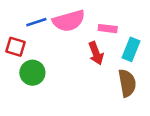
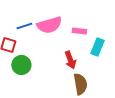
red arrow: (96, 53) -> (70, 60), moved
brown semicircle: (127, 83) -> (80, 84), moved

